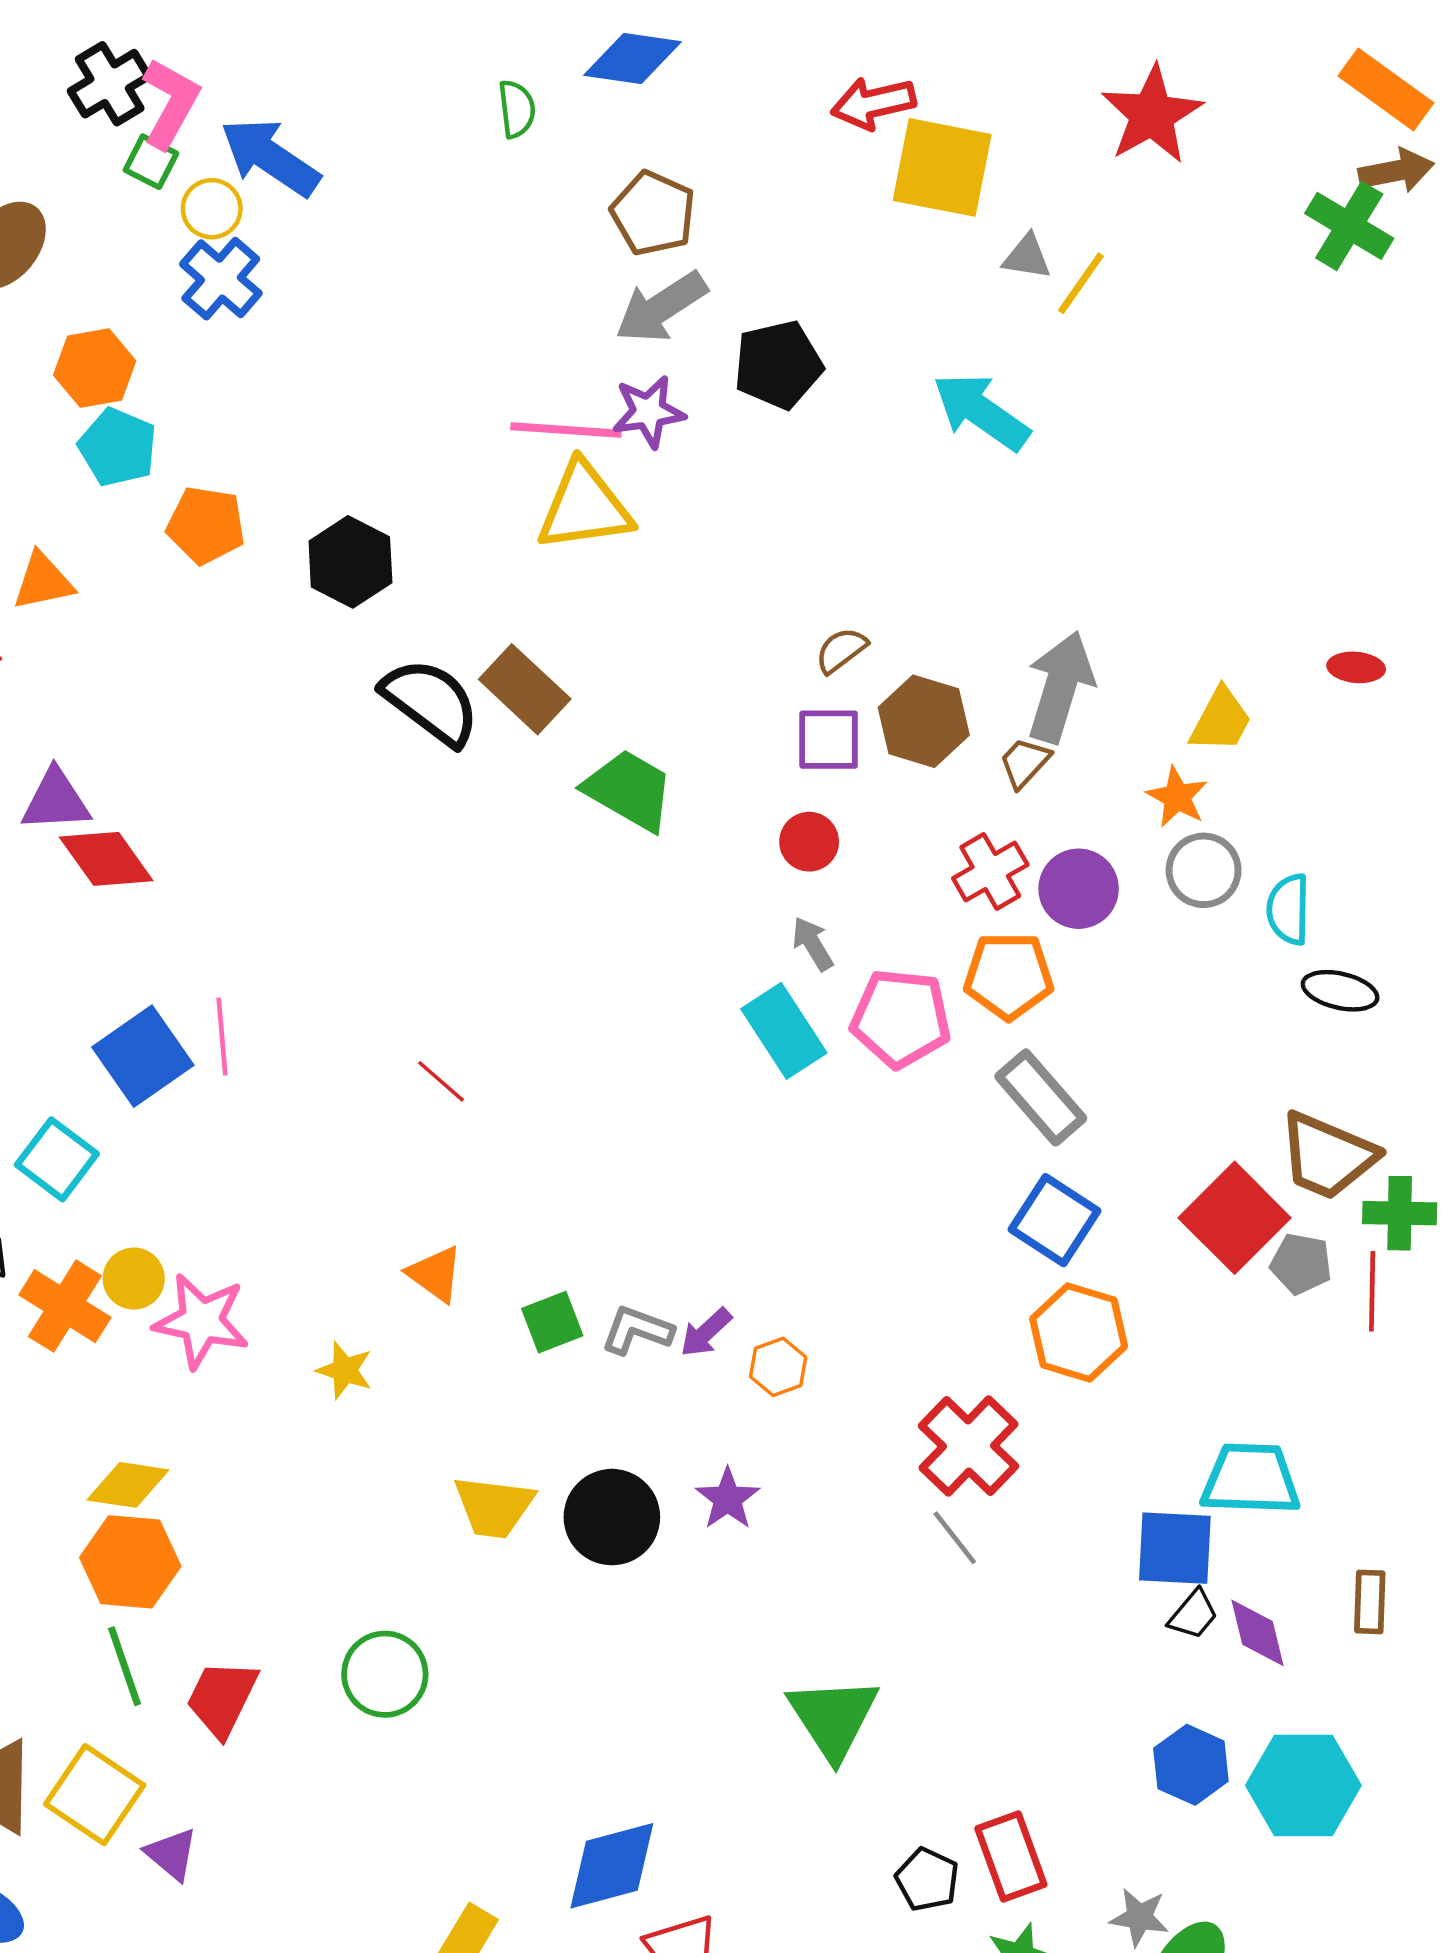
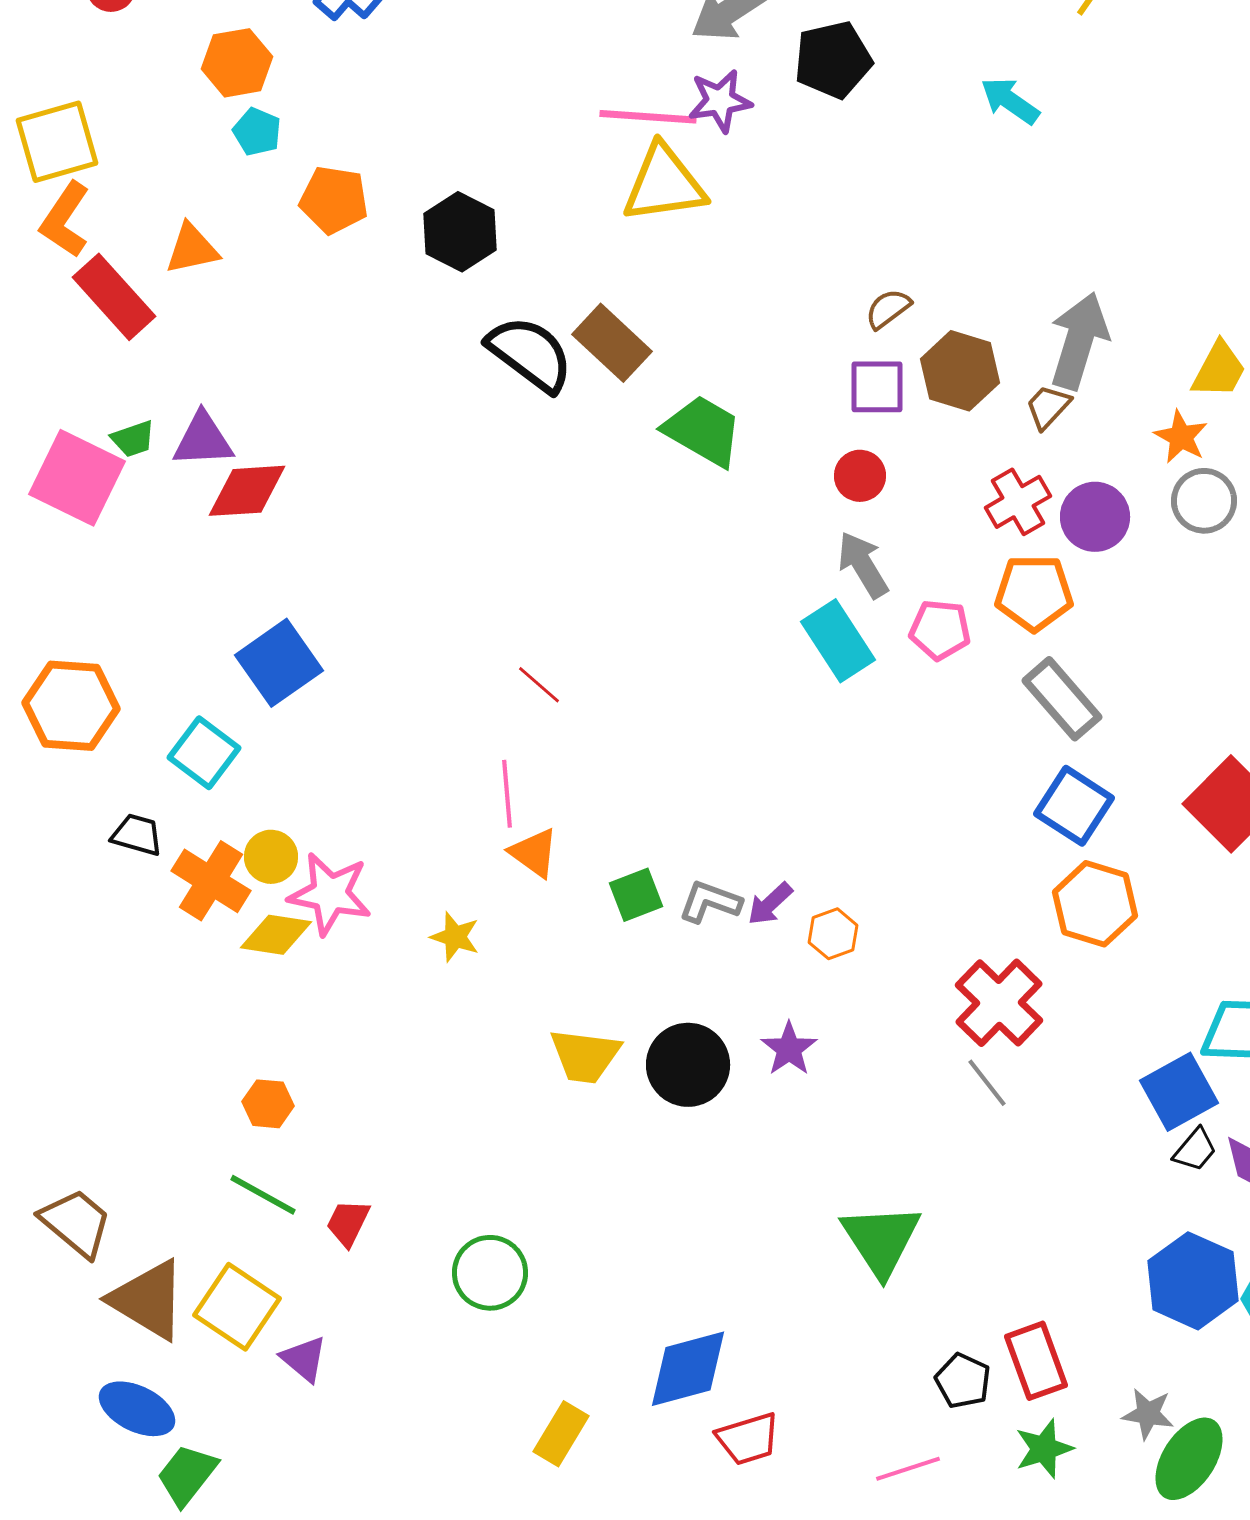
cyan arrow: (981, 412) -> (1010, 101), size x0.7
cyan pentagon: (118, 447) -> (257, 132), size x0.7
red diamond: (106, 859) -> (247, 491), turned -58
gray arrow: (813, 944) -> (863, 565), size x1.4
pink pentagon: (901, 1018) -> (940, 630), size x0.7
pink line: (222, 1037) -> (507, 794), moved
yellow diamond: (128, 1485) -> (276, 935), moved
blue square: (1175, 1548) -> (1179, 1092), turned -32
orange hexagon: (130, 1562) -> (268, 1104), size x0.6
green line: (125, 1666) -> (263, 1195), turned -42
green circle: (385, 1674) -> (490, 1273), moved
red trapezoid: (222, 1698) -> (348, 1223), size x0.7
blue hexagon: (1191, 1765) -> (1193, 1281), size x1.4

